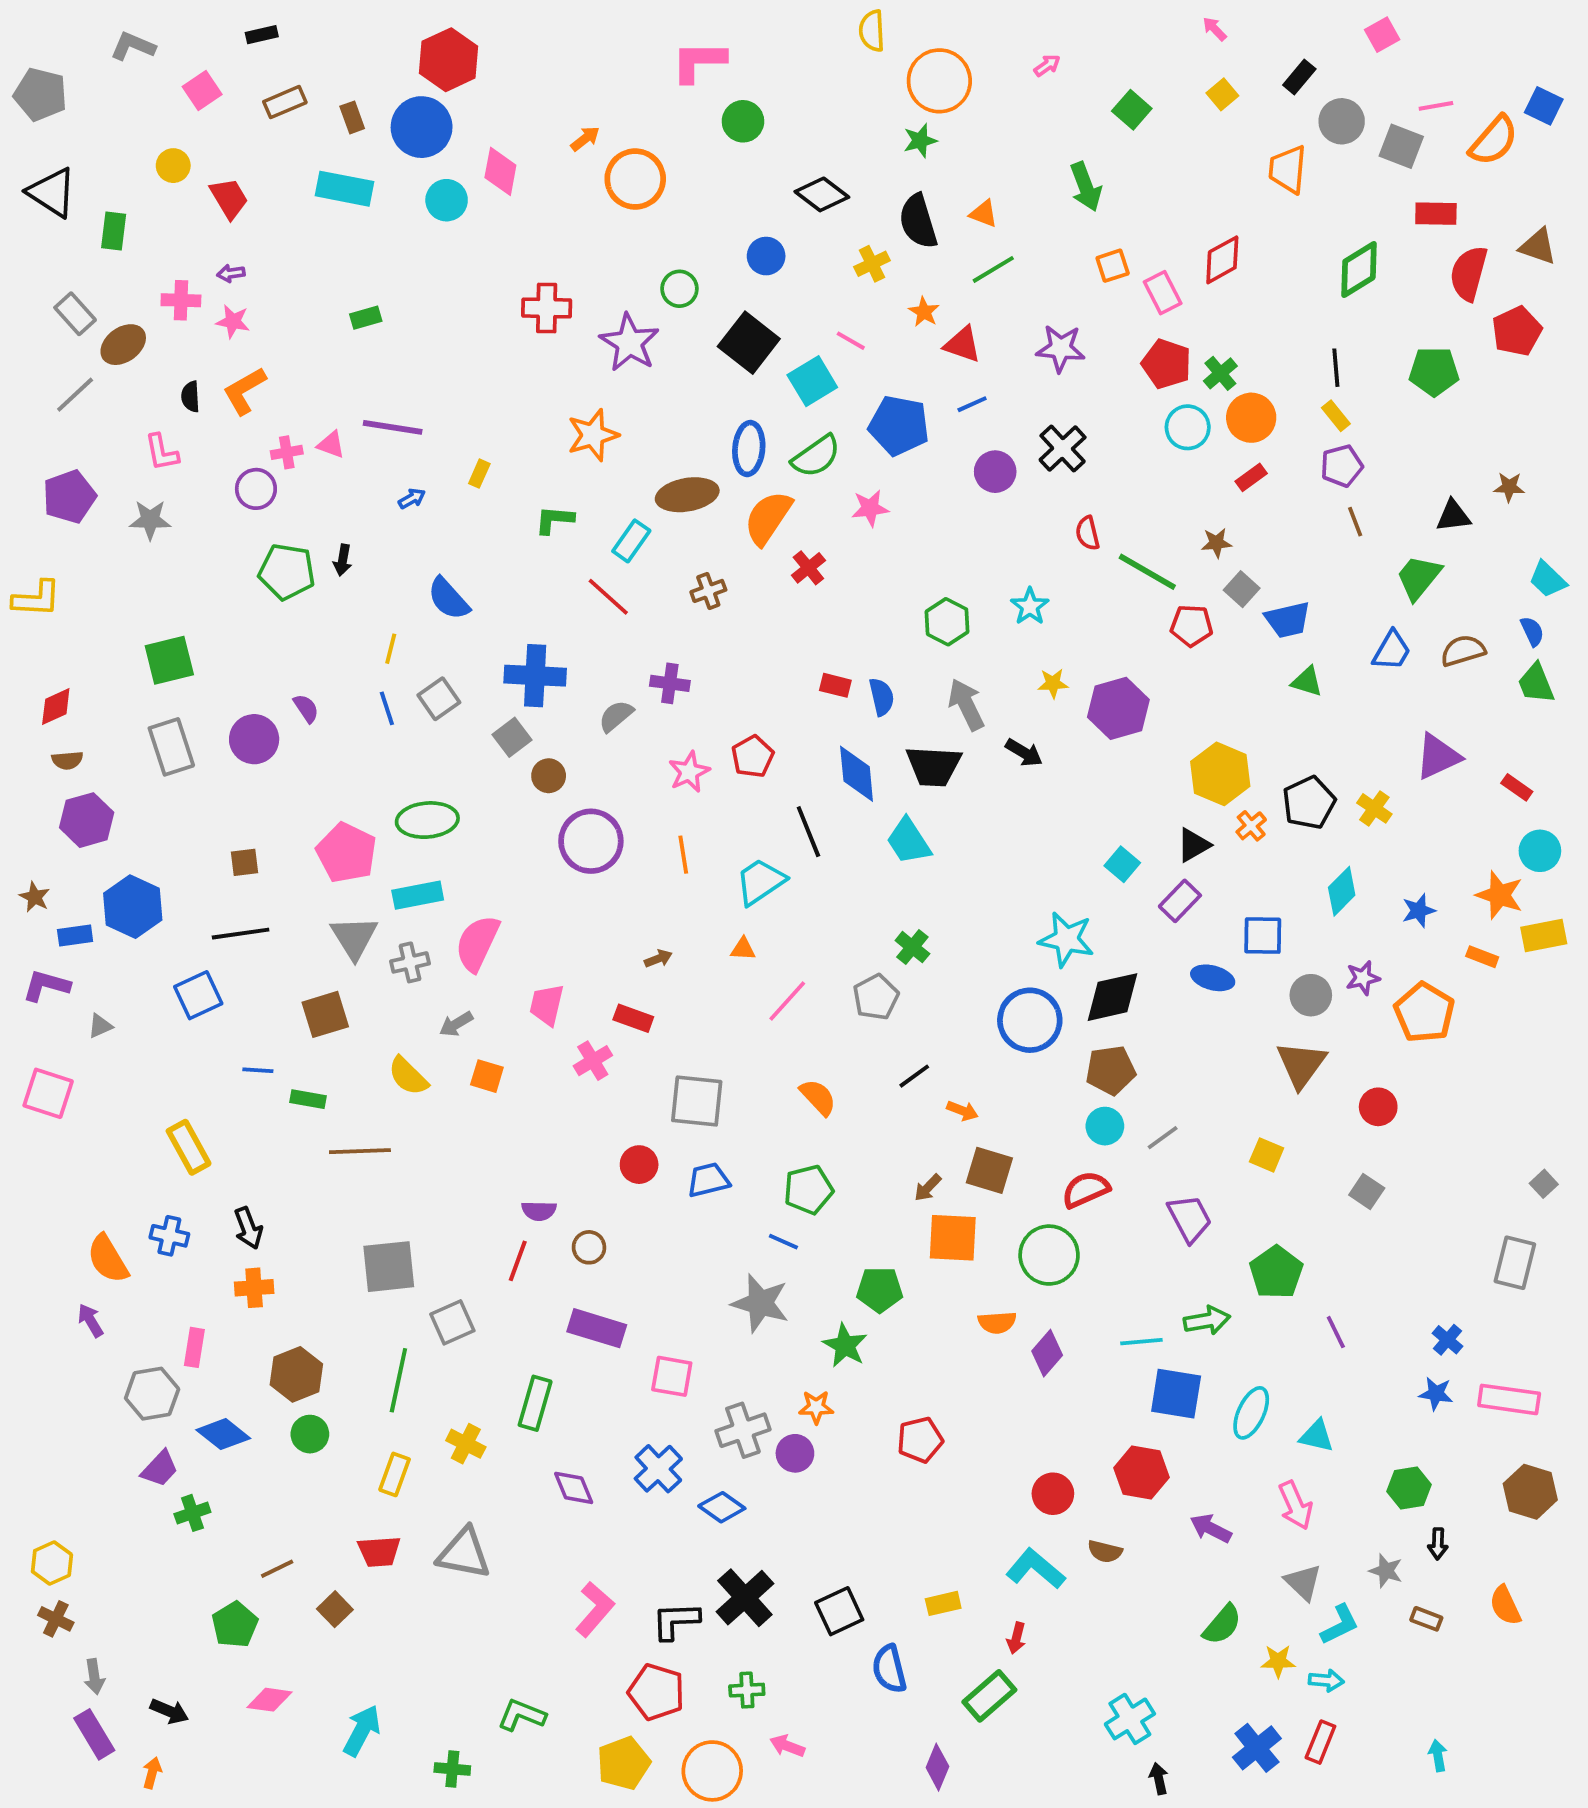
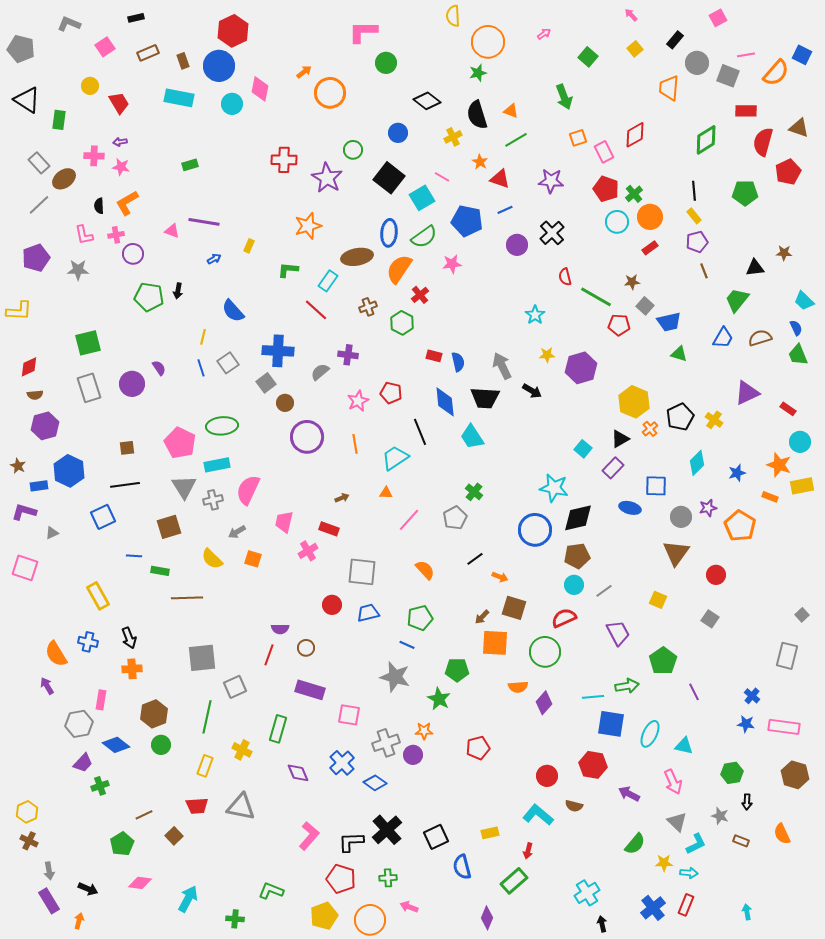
pink cross: (287, 452) -> (116, 235), moved
green hexagon: (947, 622) -> (402, 323), moved
red pentagon: (753, 756) -> (391, 393), turned -30

